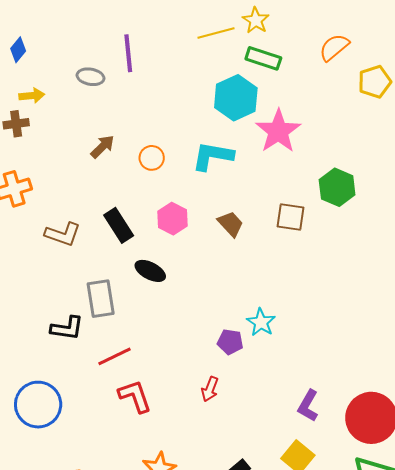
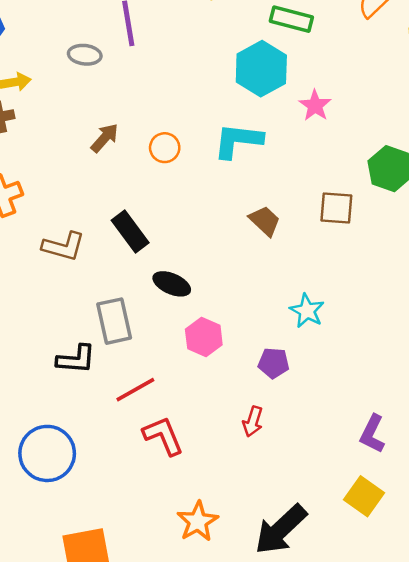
pink star: (278, 131) -> (315, 106), size x0.6
pink hexagon: (173, 219) -> (204, 337), moved
cyan star: (261, 322) -> (307, 311), moved

